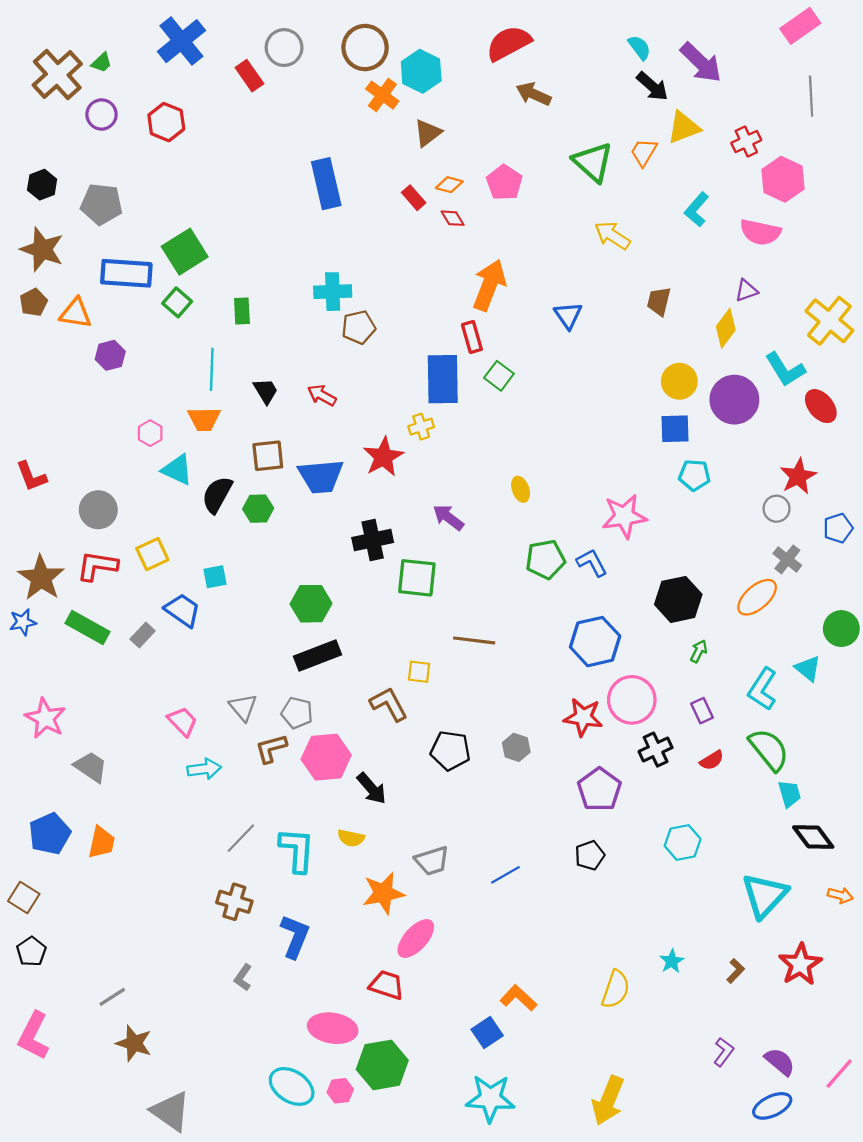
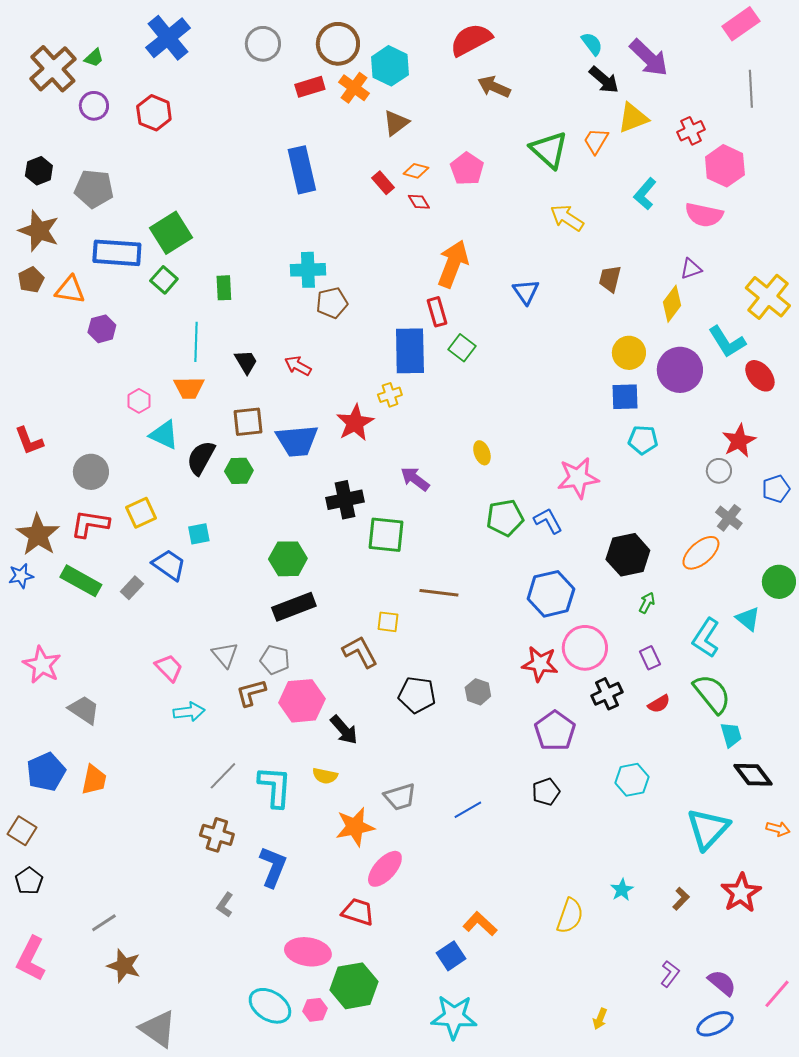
red rectangle: (249, 76) -> (310, 87), moved, turned -72
yellow arrow: (608, 1101) -> (600, 1019), moved, size x0.5

